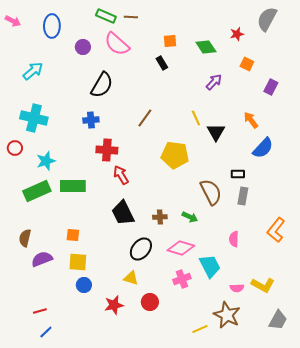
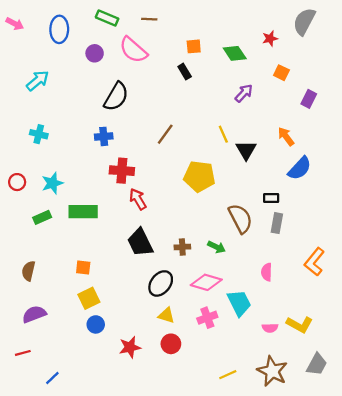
green rectangle: (106, 16) -> (107, 18), moved
cyan cross: (34, 118) -> (39, 134), size x0.6
red circle: (15, 148) -> (17, 182), moved
green rectangle: (37, 191) -> (42, 217), size x0.6
purple semicircle: (42, 259) -> (34, 314), moved
yellow square: (78, 262) -> (89, 298), turned -30
yellow triangle: (131, 278) -> (166, 315), moved
red line: (40, 311) -> (23, 353), moved
brown star: (227, 315) -> (272, 371), moved

